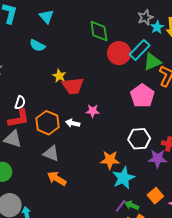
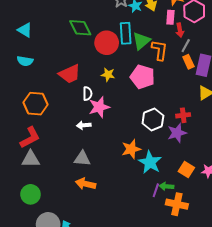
cyan rectangle: (140, 50) -> (126, 33), turned -30
yellow star: (59, 76) -> (108, 75), moved
red trapezoid: (73, 86) -> (70, 74), moved
white semicircle: (20, 103) -> (88, 94), moved
pink star: (93, 111) -> (99, 107), size x1.5
orange hexagon: (48, 123) -> (36, 104), moved
gray triangle: (51, 154) -> (82, 159), moved

